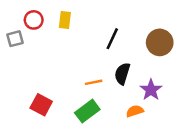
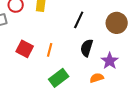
orange line: (94, 82) -> (50, 50), moved, turned -64
red square: (41, 105) -> (25, 49), moved

